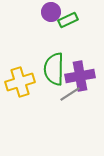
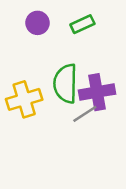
purple circle: (51, 12) -> (38, 23), moved

